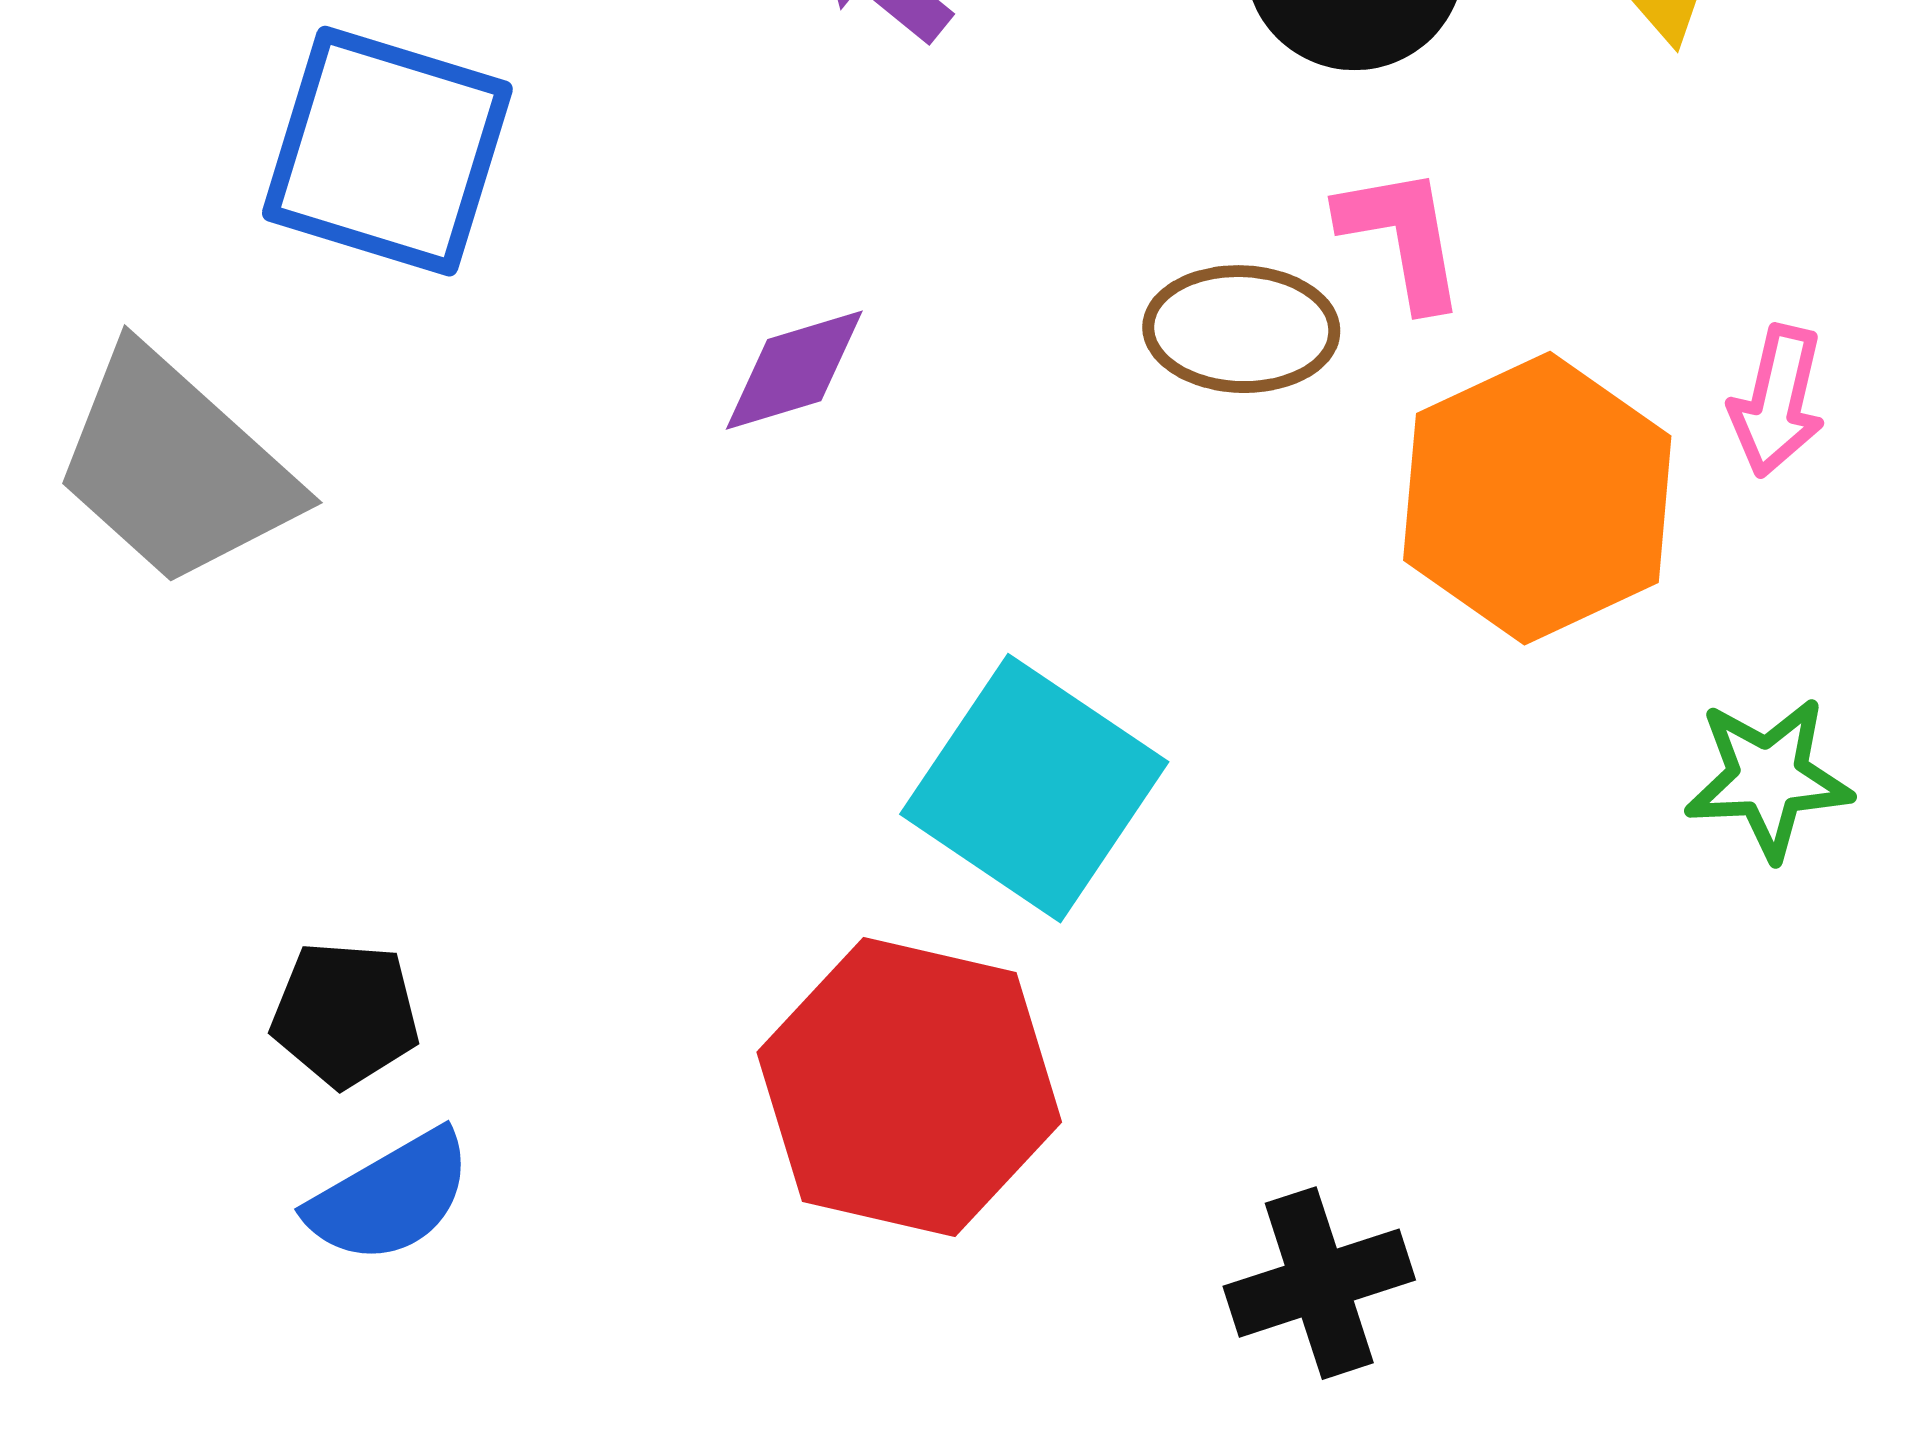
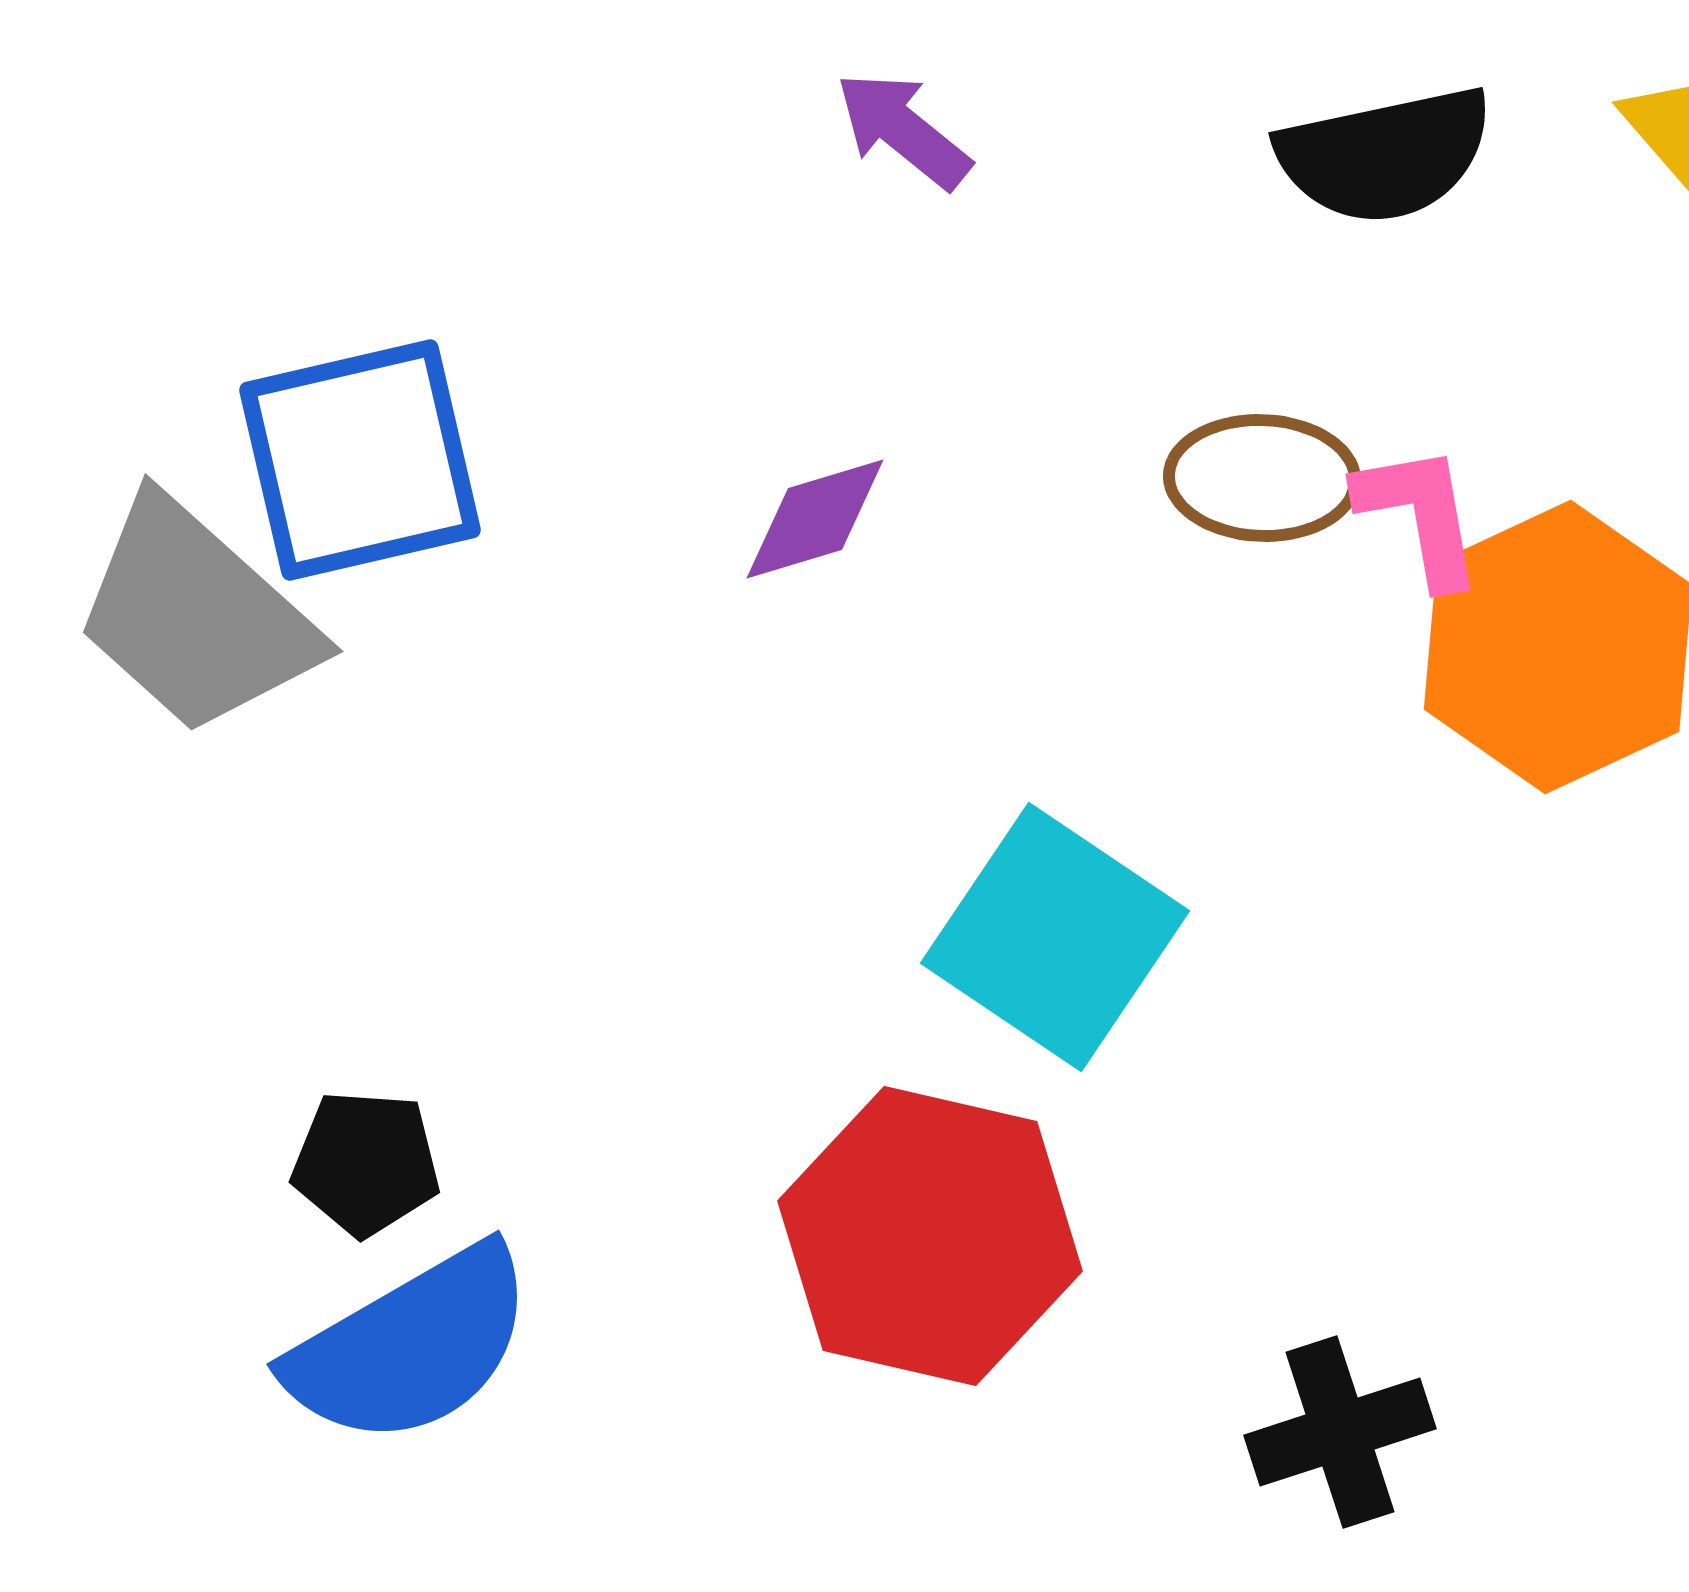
blue square: (387, 151) -> (360, 460), moved, turned -30
pink L-shape: (1402, 237) -> (1420, 515), moved
blue semicircle: (390, 1197) -> (411, 1346), size x1.5

